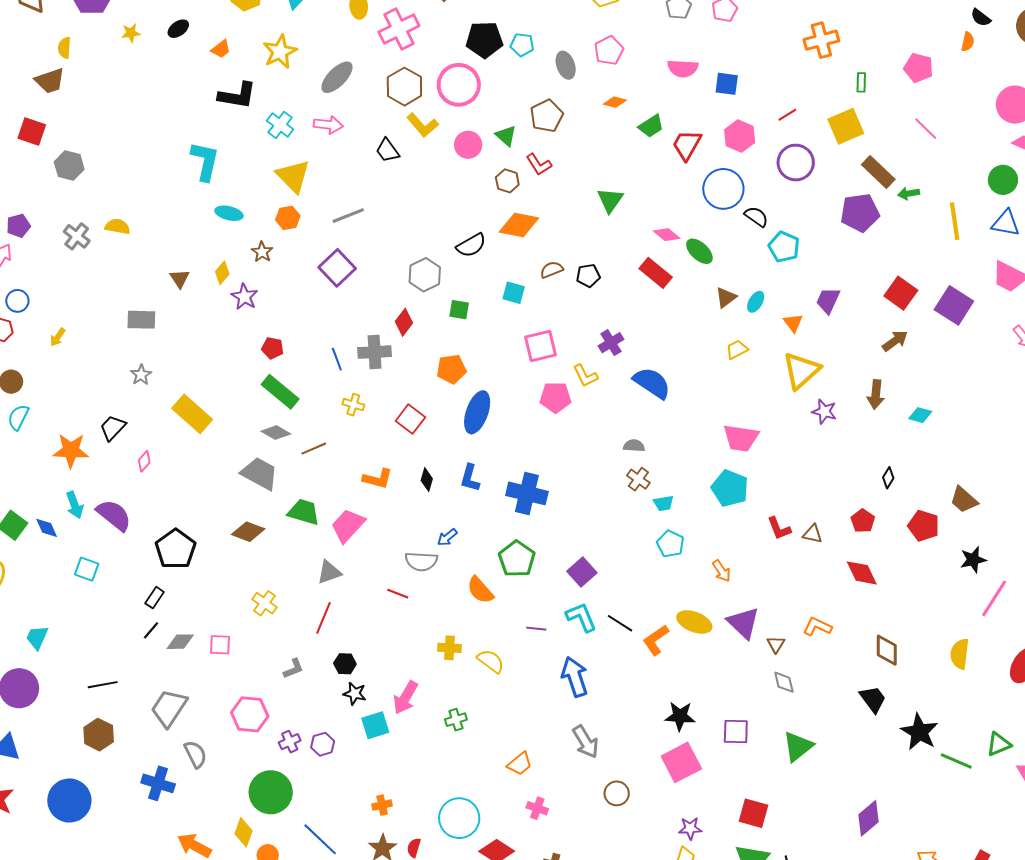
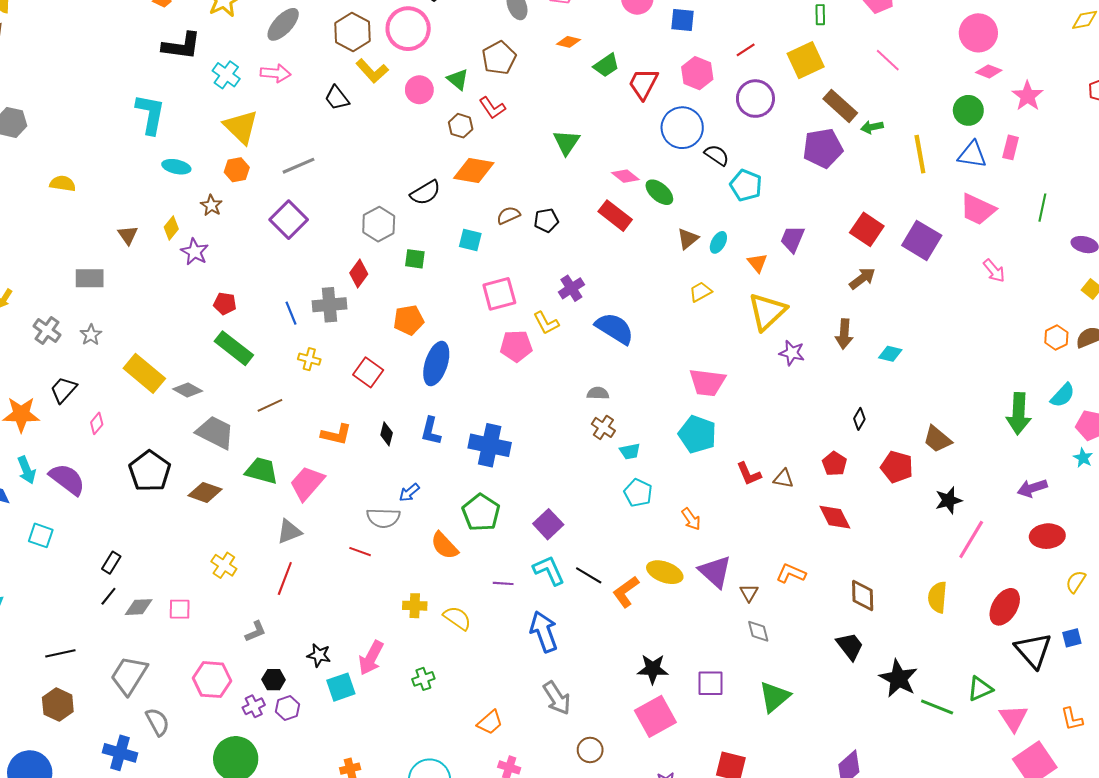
gray cross: (77, 236) -> (47, 330), moved
gray diamond: (276, 433) -> (188, 390), moved
black pentagon: (175, 549) -> (150, 471), moved
black hexagon: (345, 664) -> (274, 680), moved

